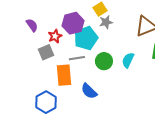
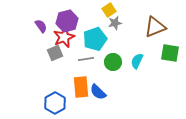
purple hexagon: (73, 23) -> (67, 21), moved
red star: (55, 36) -> (64, 37), size x1.5
orange rectangle: (64, 75) -> (81, 87), moved

